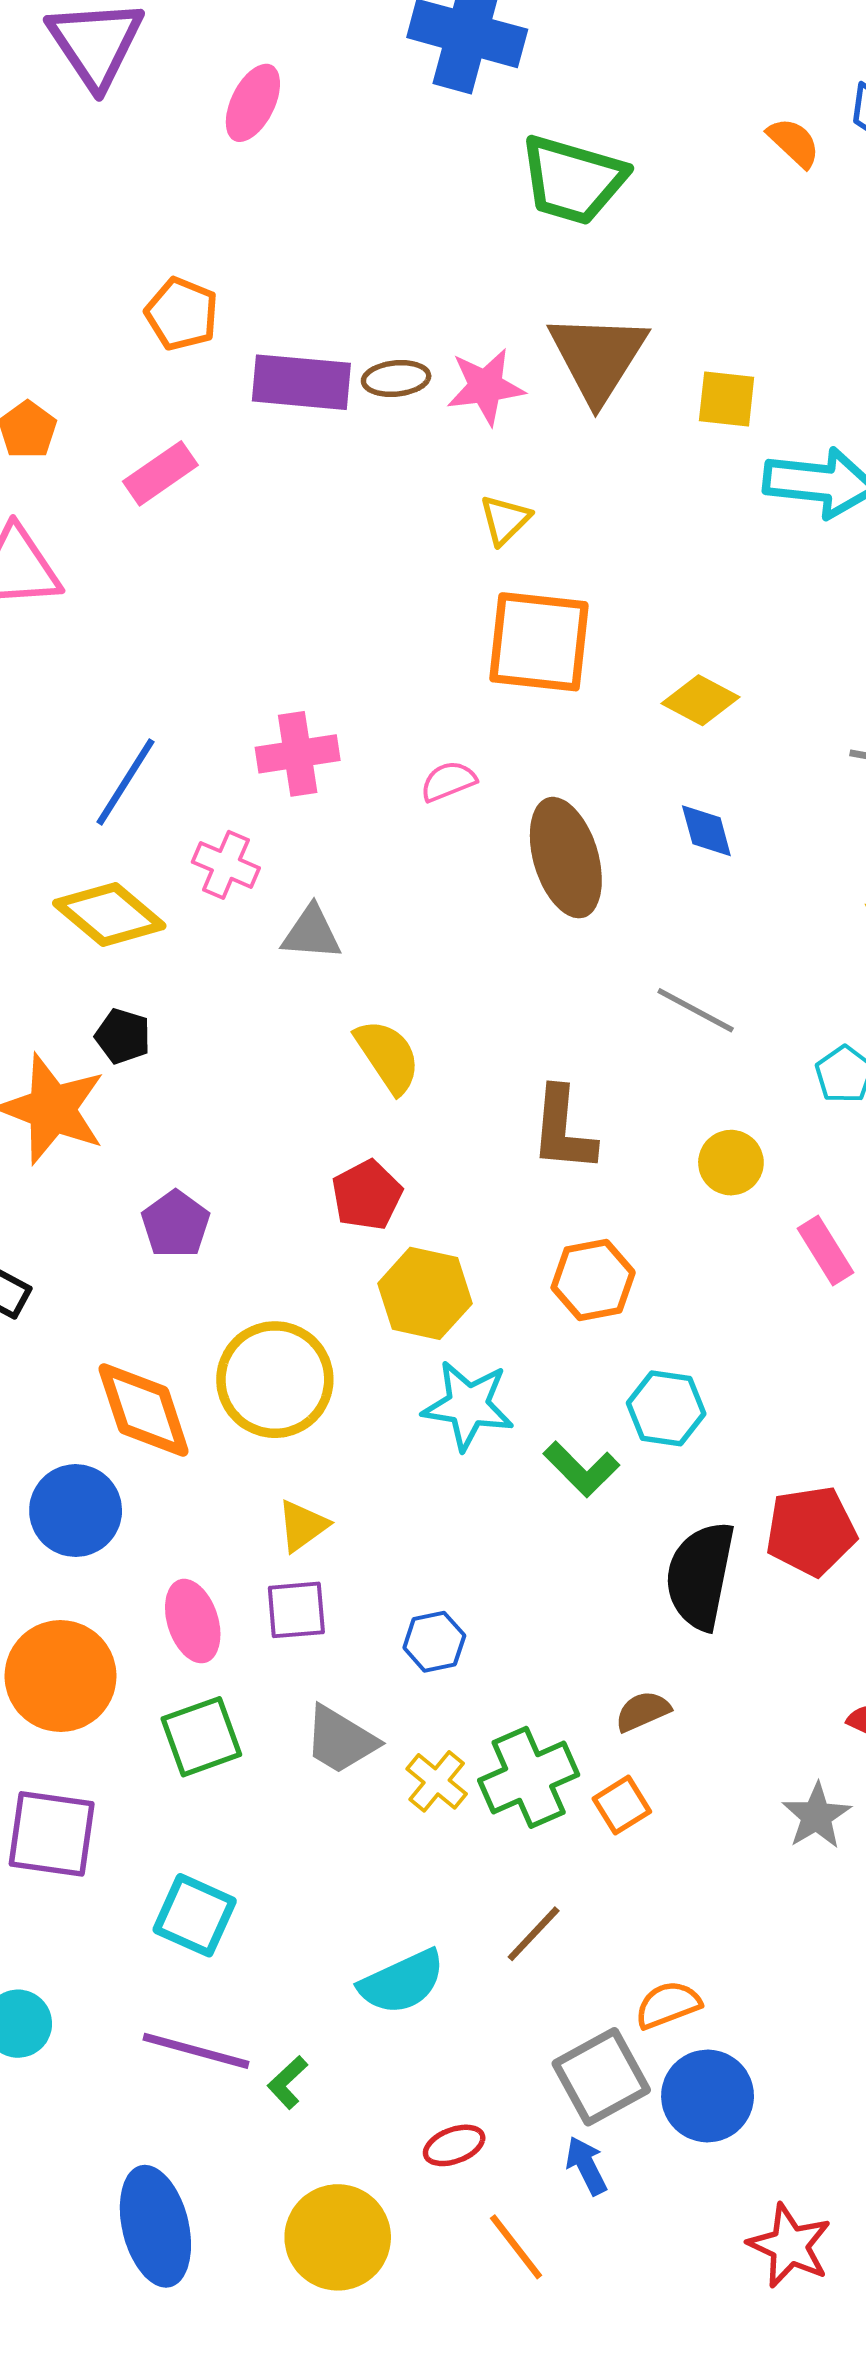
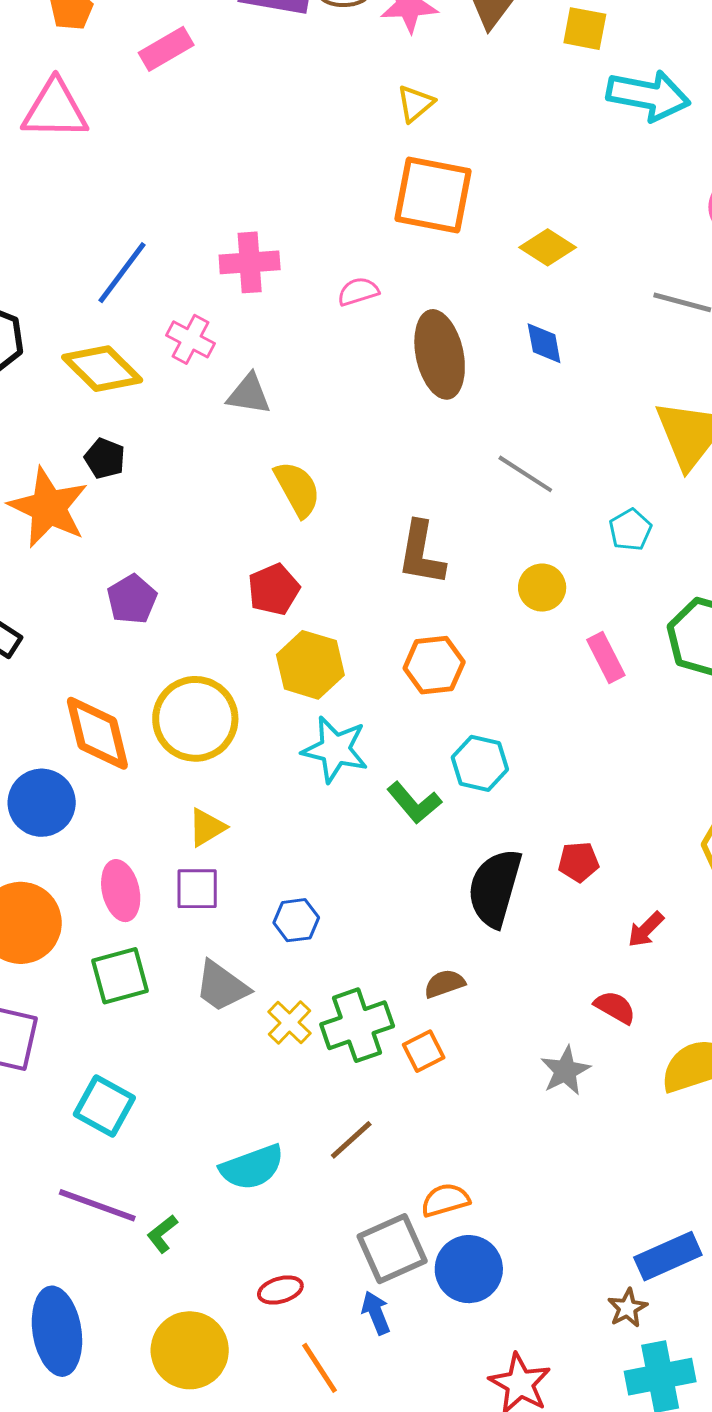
red pentagon: (811, 1531) -> (578, 862), size x0.6

